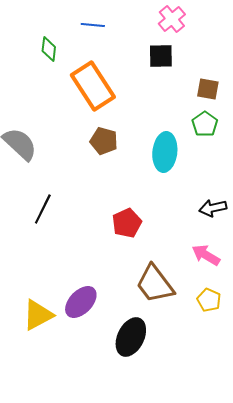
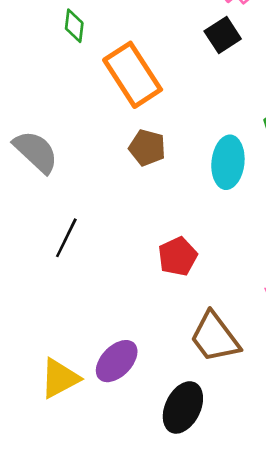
black square: (161, 56) -> (223, 35), turned -32

